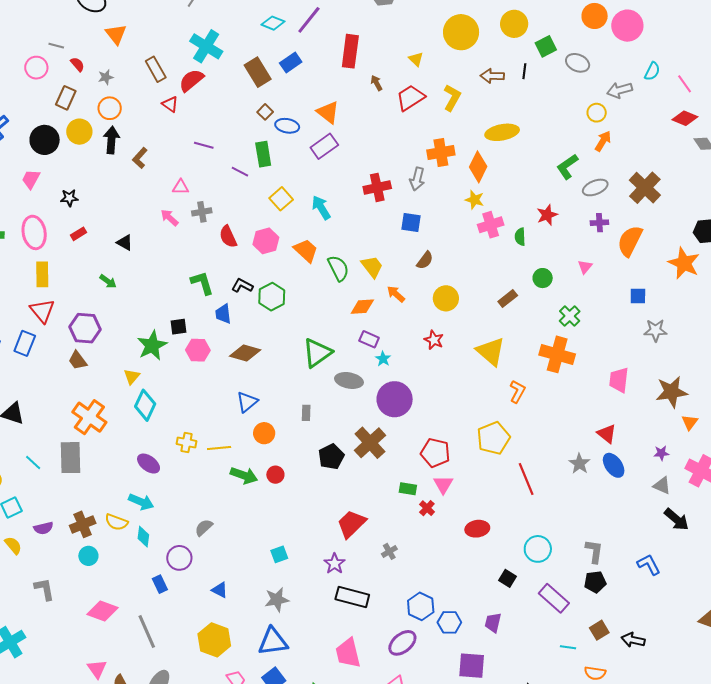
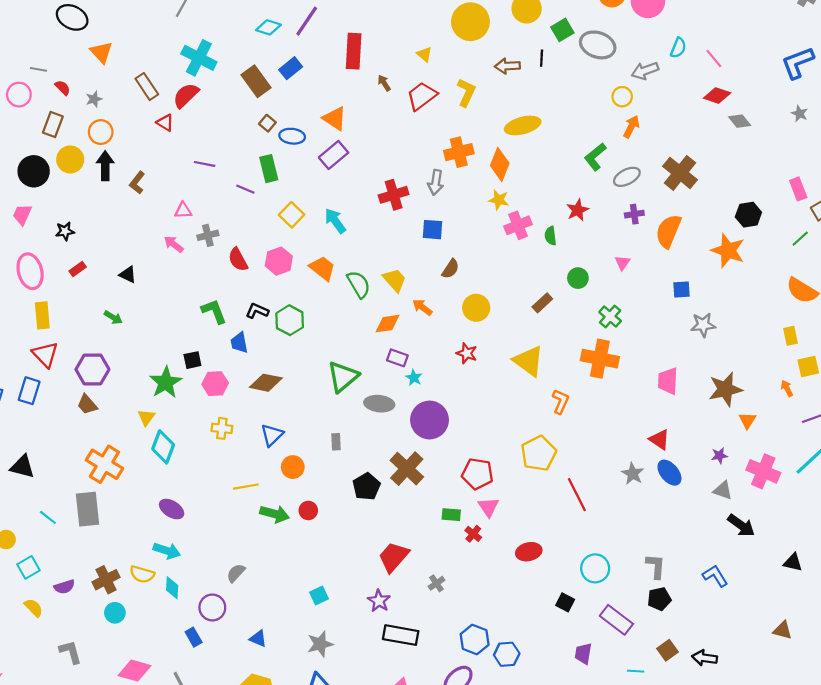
gray ellipse: (578, 63) -> (598, 45), size x1.4
yellow cross: (187, 443) -> (222, 428), moved
purple trapezoid: (493, 623) -> (583, 654), moved

